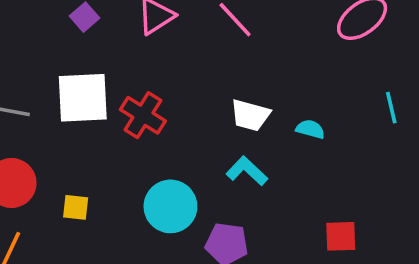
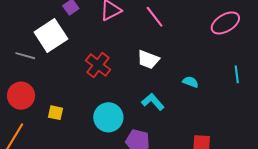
white square: (83, 98) -> (51, 36), moved, turned -36
white trapezoid: (250, 115) -> (148, 60), moved

